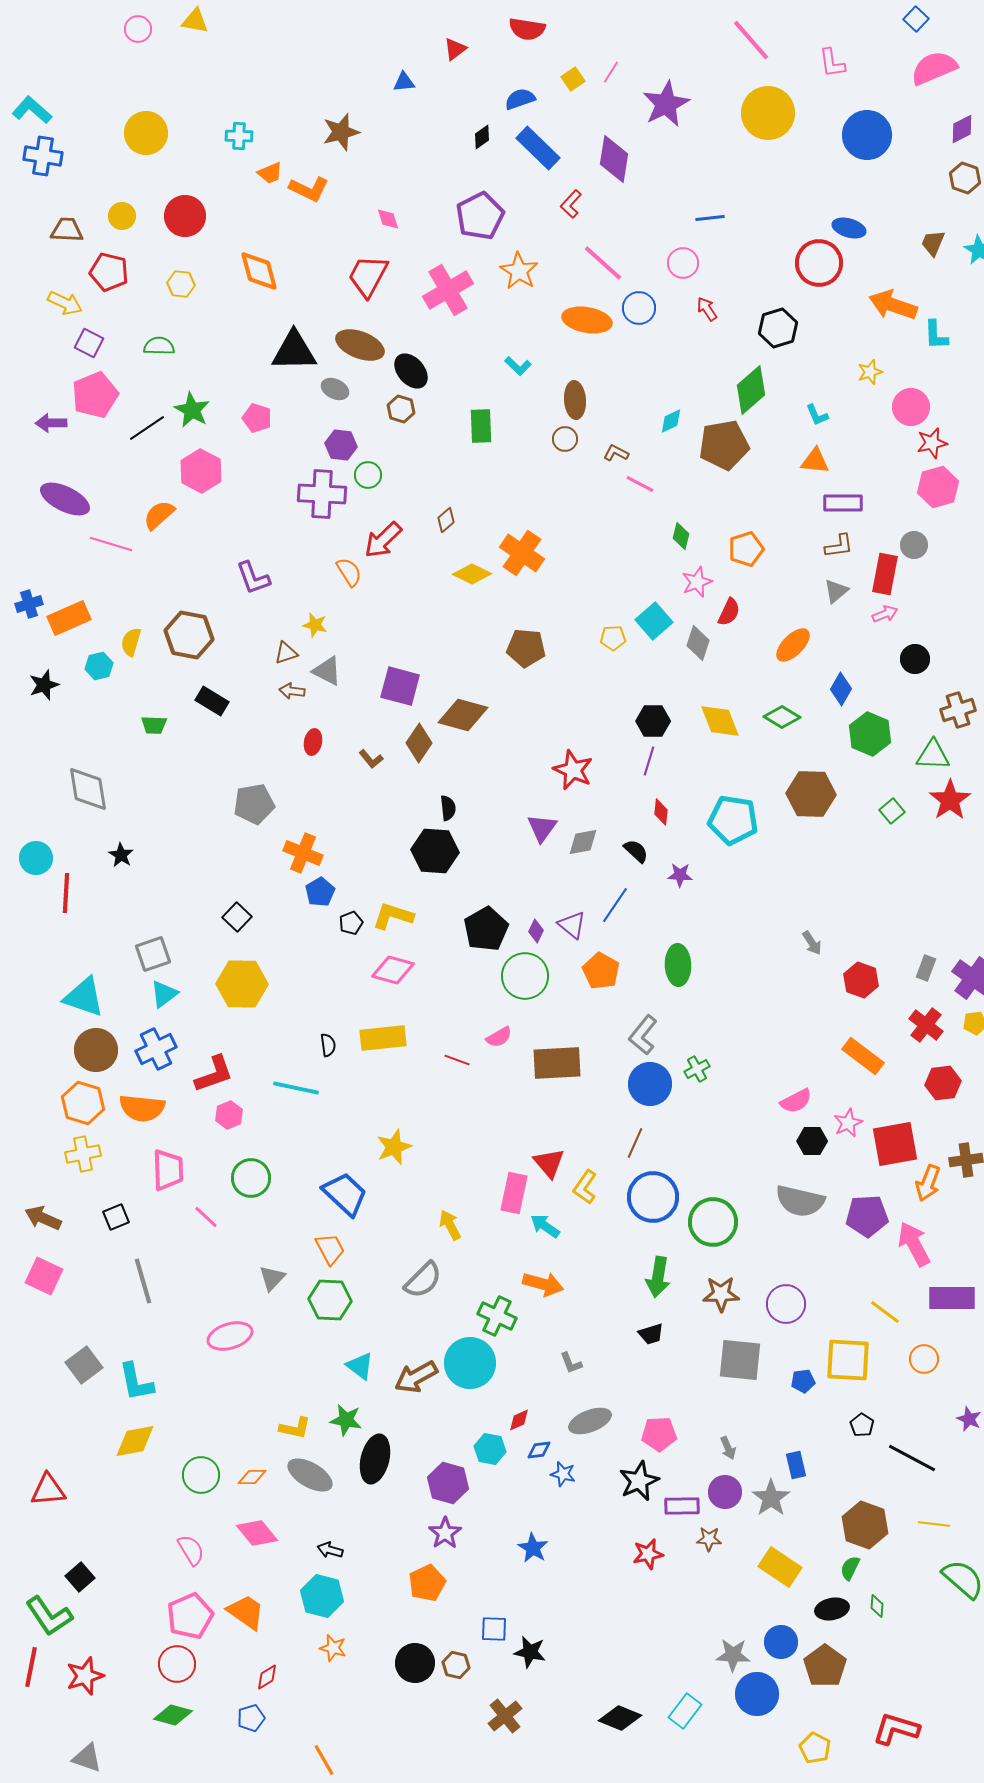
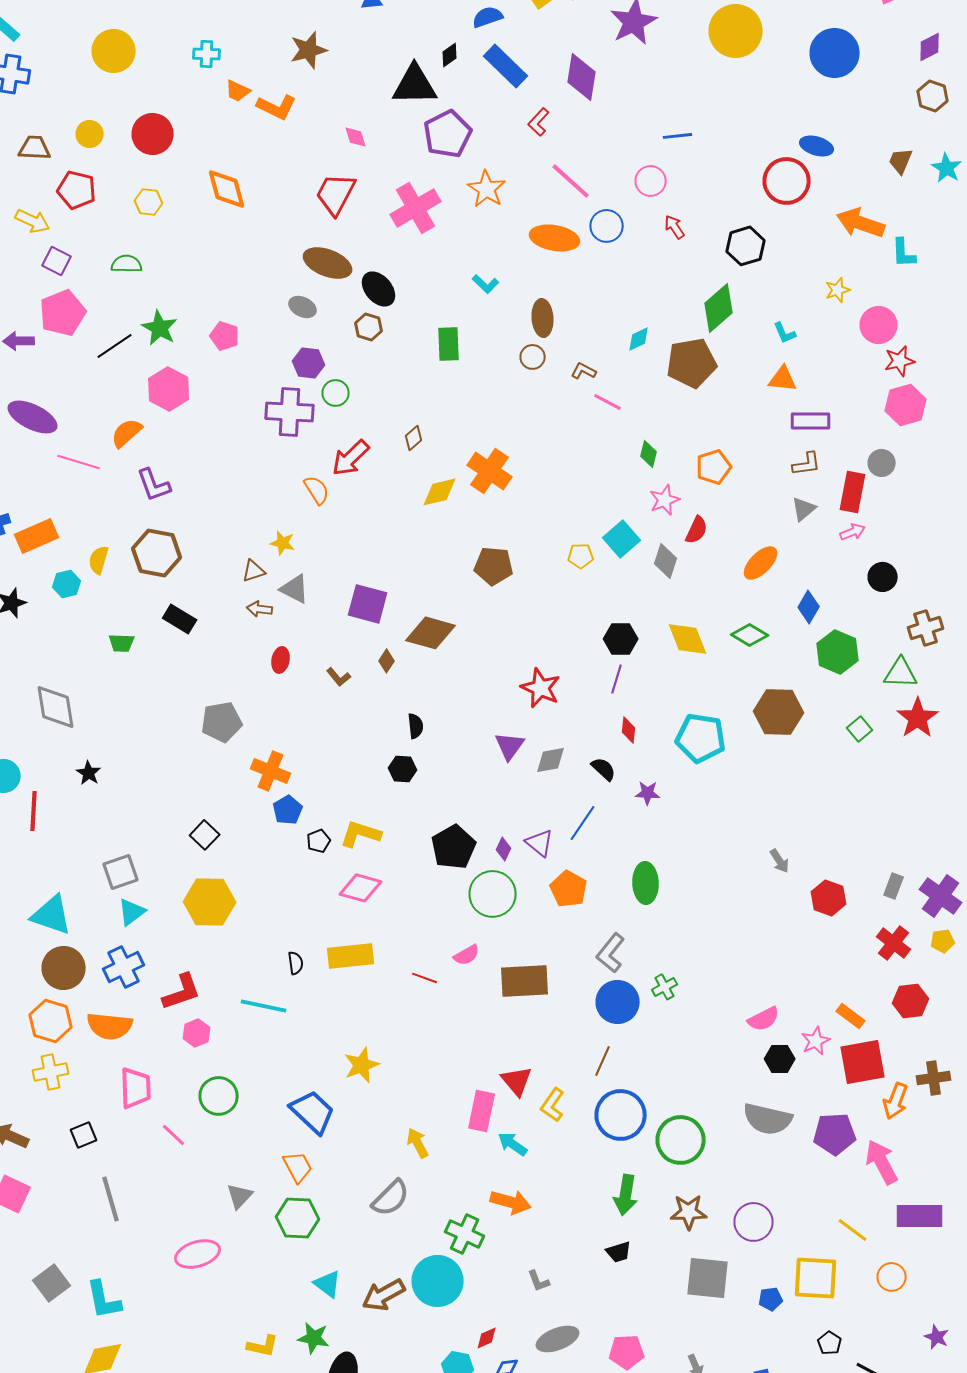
orange trapezoid: (270, 173) -> (238, 91), turned 48
black triangle: (294, 351) -> (415, 85), moved
yellow diamond: (472, 574) -> (440, 492), turned -39
purple L-shape: (253, 578) -> (154, 485), moved
brown diamond: (419, 743) -> (387, 661), size x0.6
black hexagon: (435, 851) -> (403, 769), size x0.6
orange rectangle: (863, 1056) -> (851, 1016), moved, size x0.7

